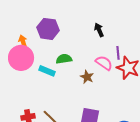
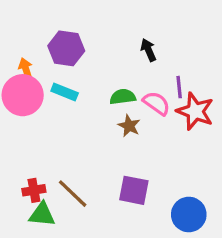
green semicircle: (64, 59) -> (123, 97), moved
cyan rectangle: (47, 71) -> (65, 92), moved

